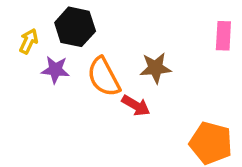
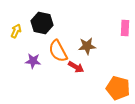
purple star: (55, 70) -> (33, 61), moved

